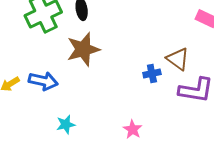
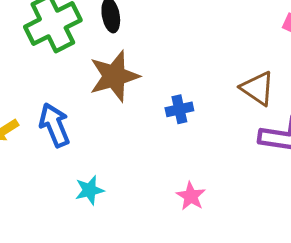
blue cross: (152, 73) -> (179, 109), moved
blue arrow: (43, 81) -> (54, 125), turned -124

